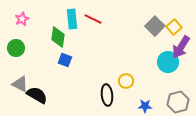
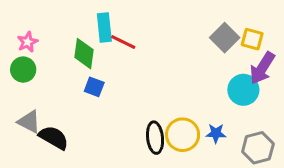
pink star: (22, 19) -> (28, 42), moved
red line: (93, 19) -> (123, 42), moved
yellow square: (174, 27) -> (252, 39), turned -35
yellow circle: (126, 81) -> (183, 135), moved, size x1.5
blue star: (145, 106) -> (216, 133), moved

